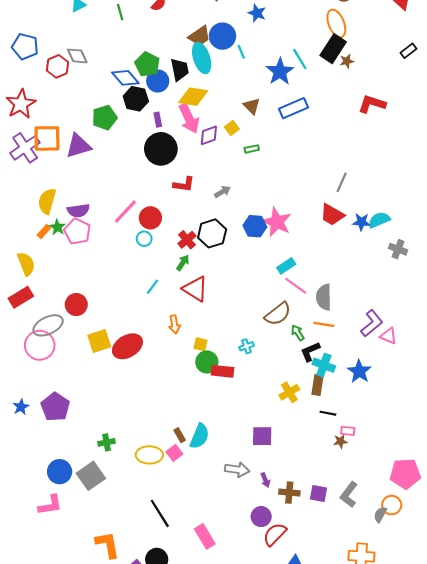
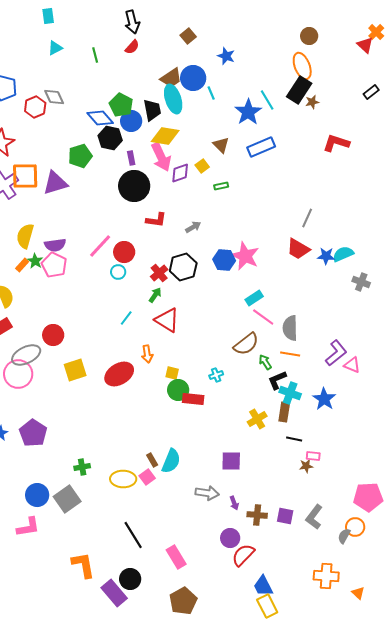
red ellipse: (127, 346) -> (119, 374), moved

